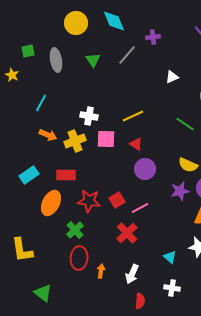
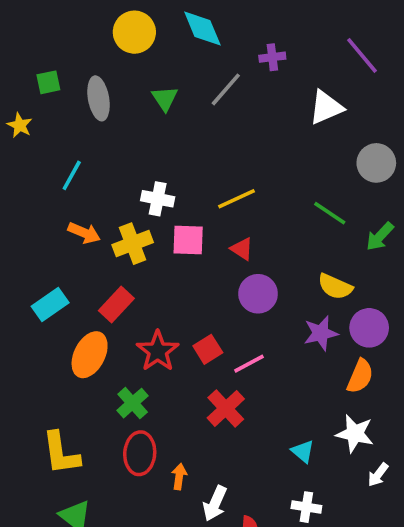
white triangle: (172, 77) -> (326, 107), moved, size x1.5
red rectangle: (66, 175) -> (116, 305), turned -48
red star: (89, 201) -> (158, 351), turned 30
yellow L-shape: (22, 250) -> (61, 453), moved
white arrow: (132, 274) -> (215, 503), moved

